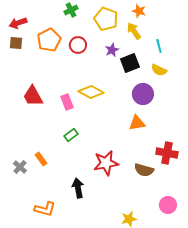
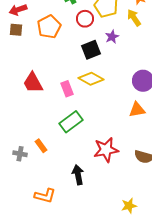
red circle: (78, 45) -> (85, 19), moved
black square: (130, 63) -> (91, 50), moved
green rectangle: (71, 135) -> (71, 122), size x1.6
gray cross: (20, 167) -> (20, 154), turned -32

